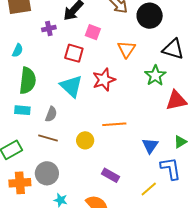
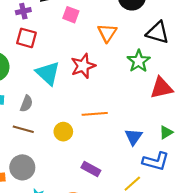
red square: (74, 53) -> (26, 38), moved
blue L-shape: (171, 169) -> (156, 161), turned 115

